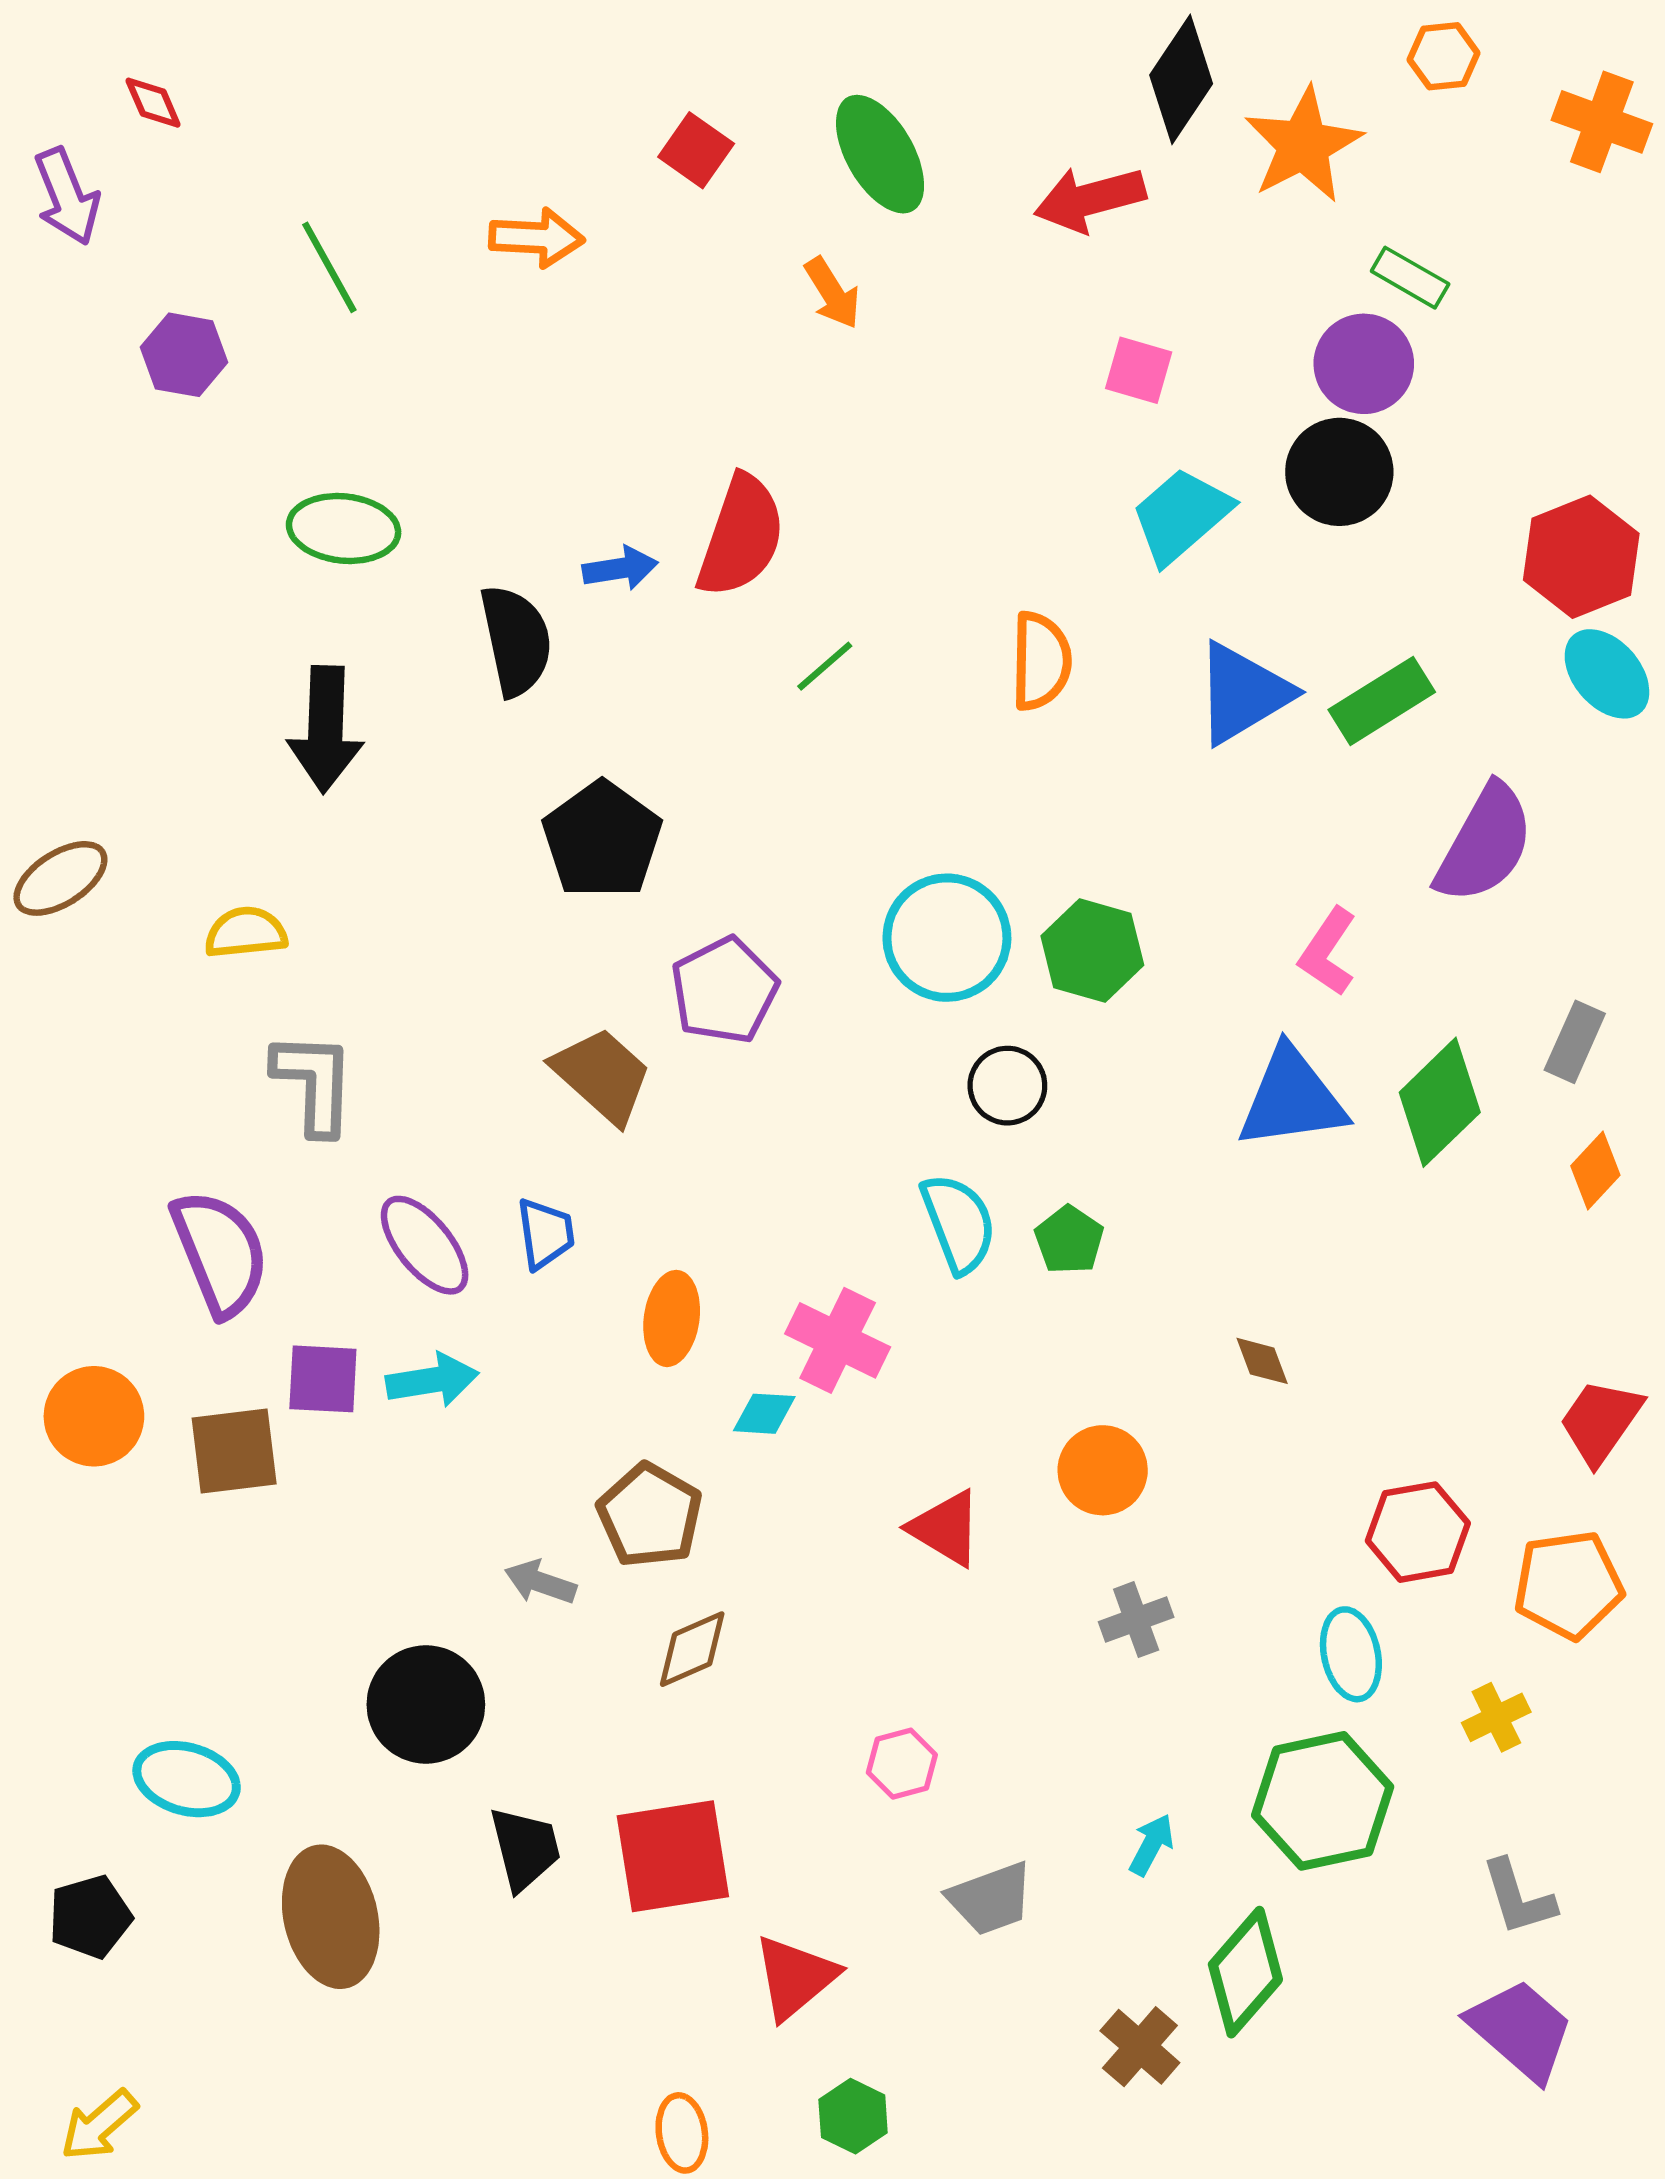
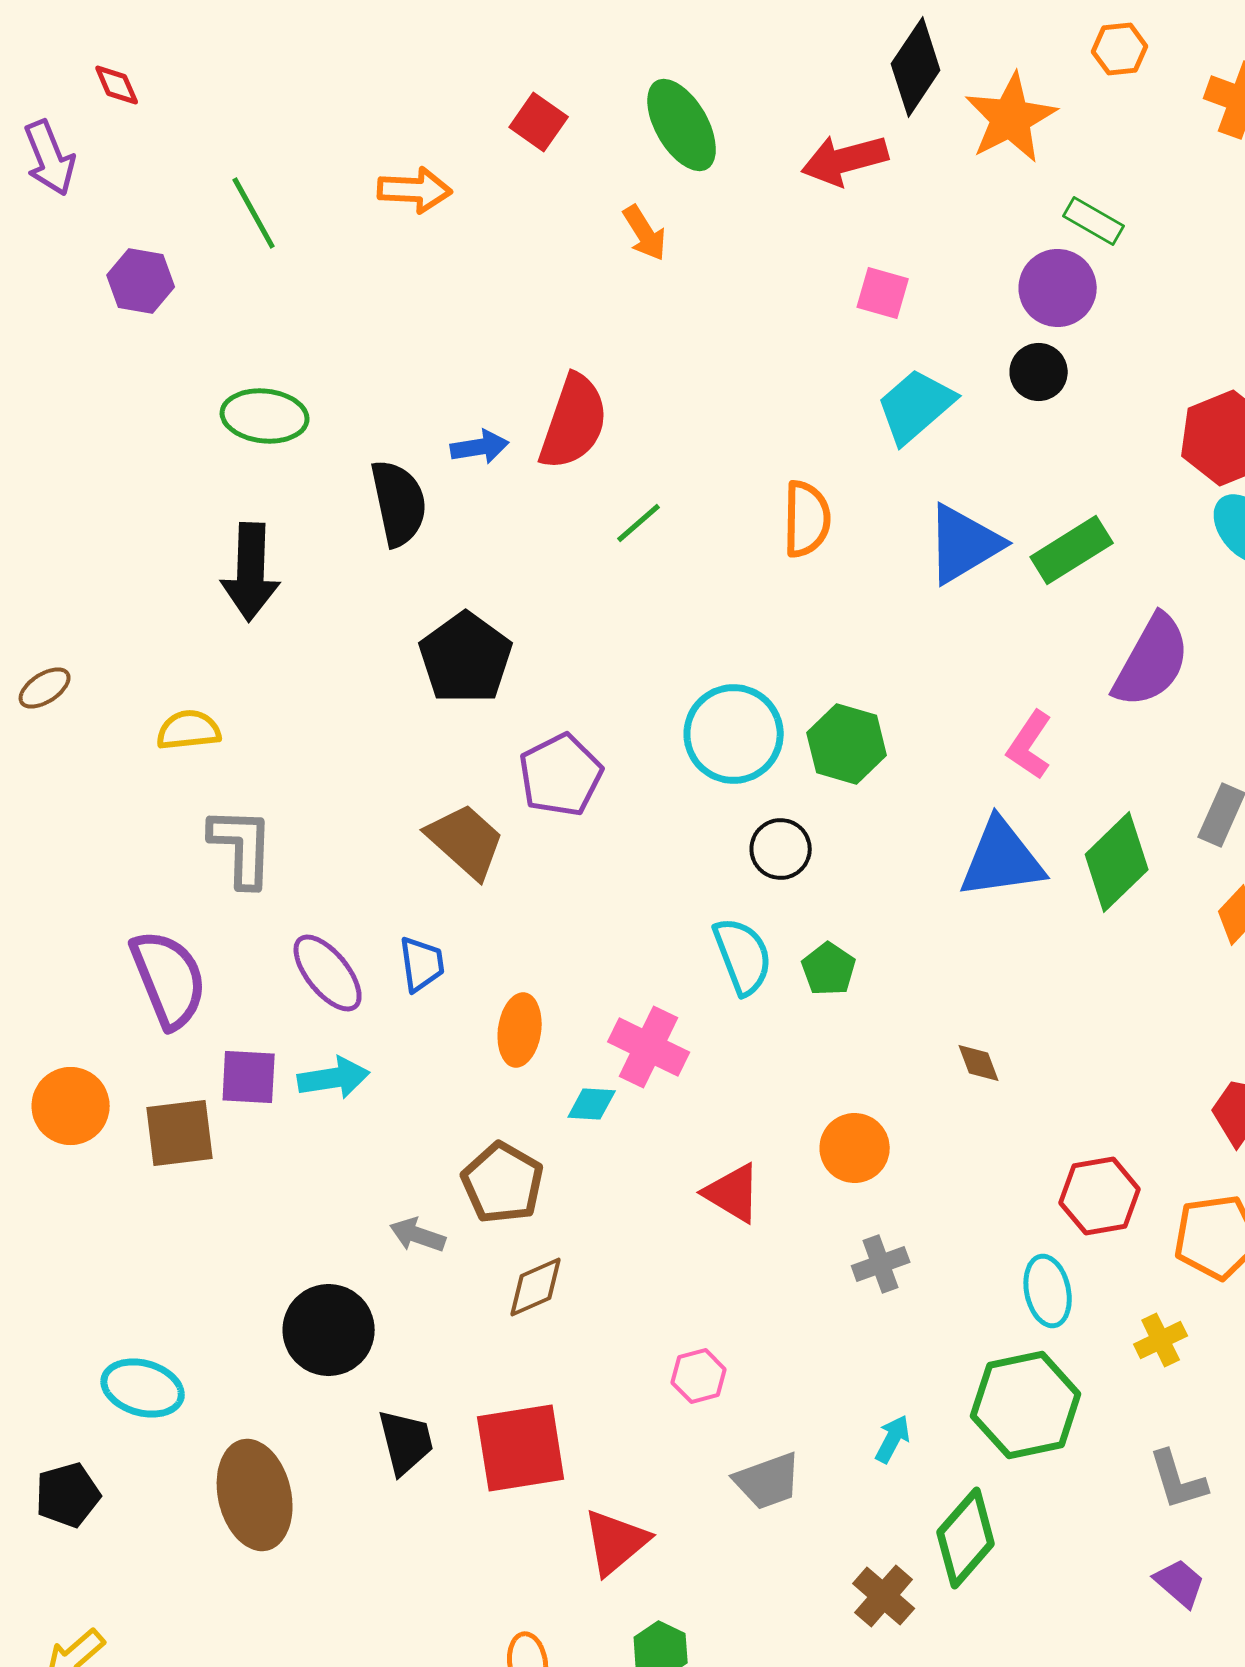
black circle: (1339, 472) -> (1039, 372), size x0.7
brown ellipse: (60, 878) -> (45, 688), size x0.7
purple trapezoid: (1521, 2030) -> (1180, 1583), size x0.6

